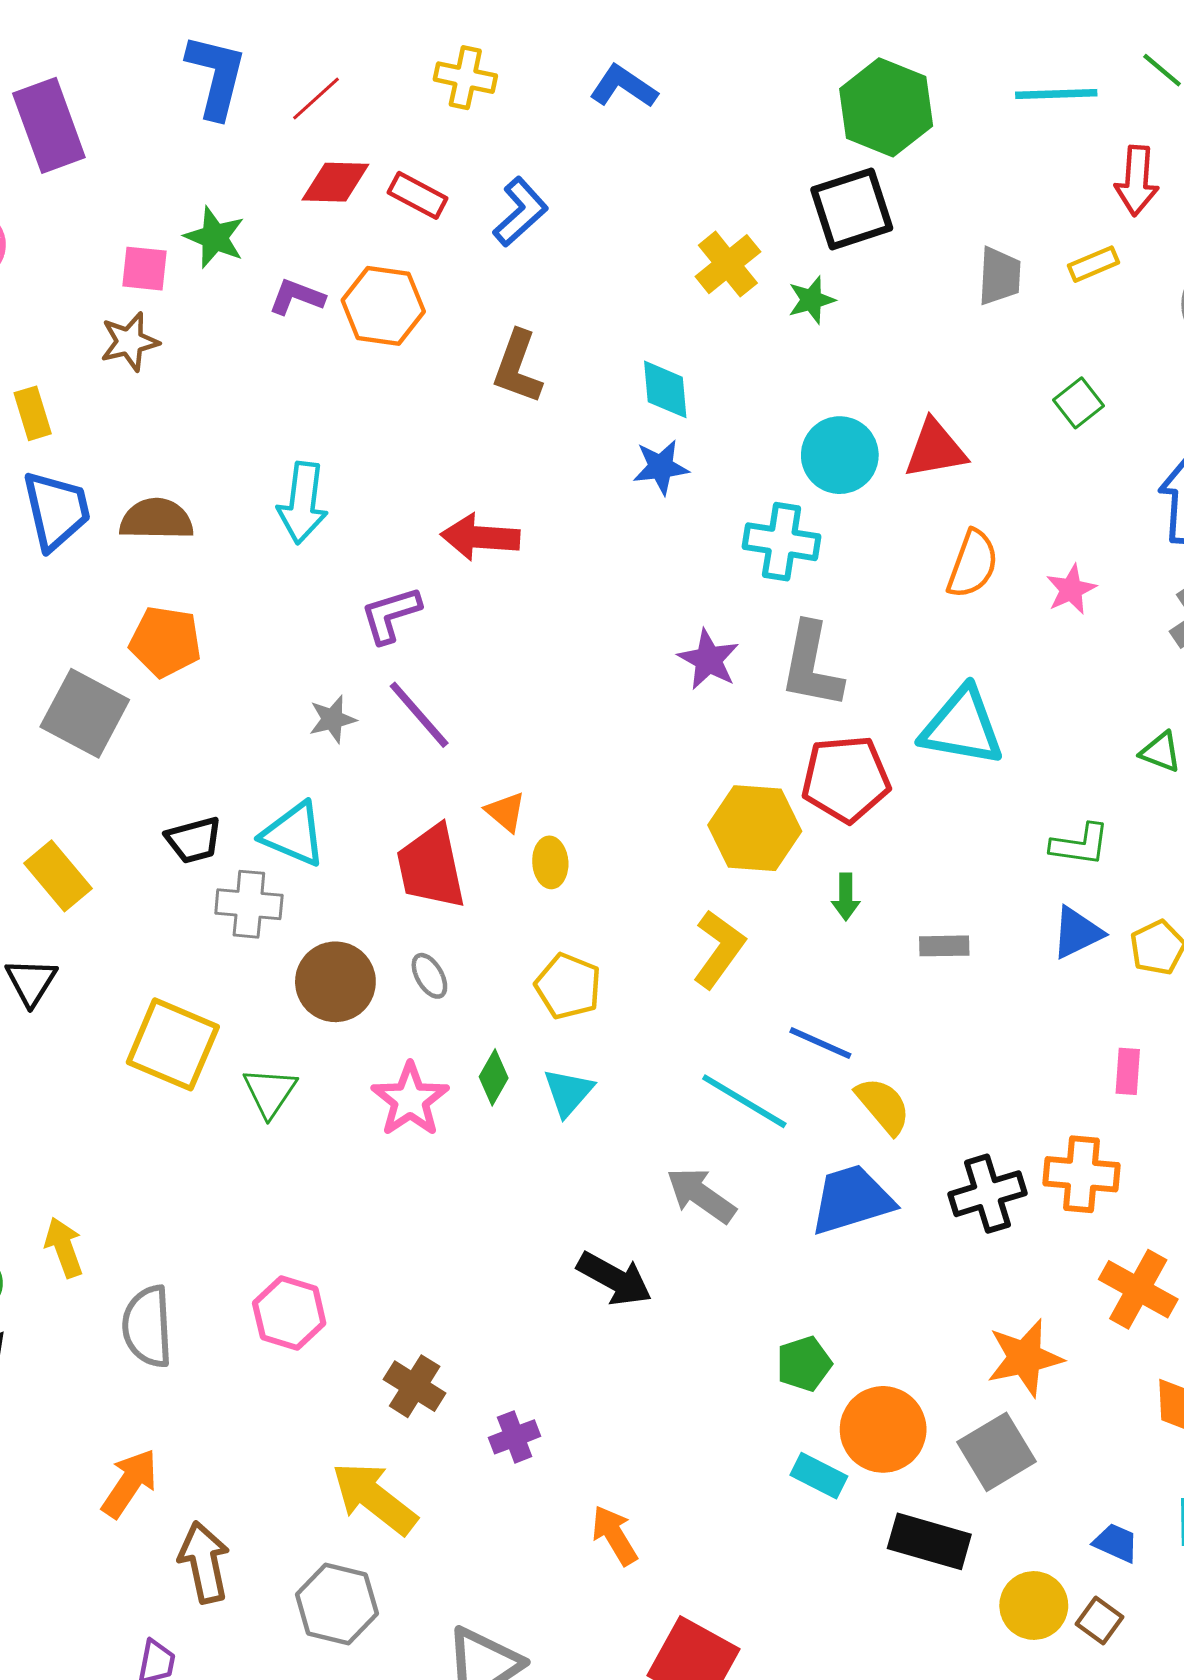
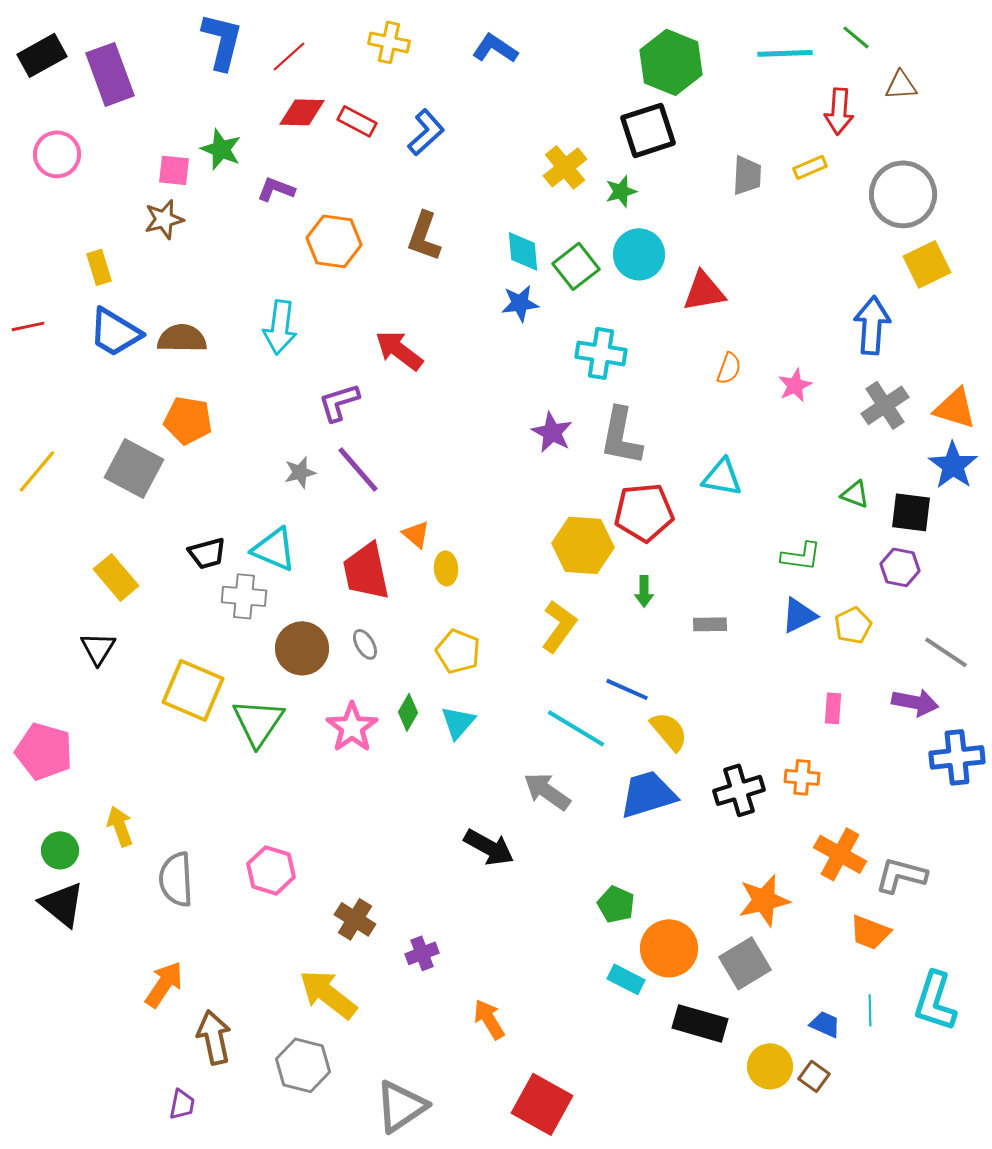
orange hexagon: (383, 306) -> (334, 241), moved
green square: (1079, 403) -> (576, 266), moved, size x1.4
cyan circle: (840, 455) -> (639, 254), moved
blue trapezoid: (56, 510) -> (115, 332), turned 134
red arrow: (480, 537) -> (399, 350), turned 33
orange semicircle: (973, 564) -> (729, 368), size x0.7
cyan triangle: (962, 727) -> (722, 477), size x0.7
green triangle: (270, 1092) -> (258, 722), size x1.4
orange cross: (1082, 1174) -> (802, 777), size x0.7
green pentagon: (804, 1364) -> (616, 904), turned -30

